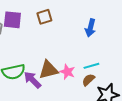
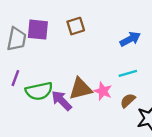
blue arrow: (90, 28) -> (130, 39), turned -132
cyan line: (91, 66) -> (128, 73), moved

